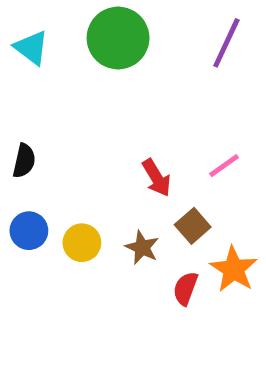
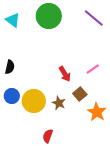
purple line: (226, 43) -> (94, 18), turned -75
yellow circle: (82, 243) -> (34, 101), size x1.5
red semicircle: (185, 288) -> (48, 136), moved

